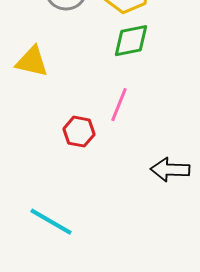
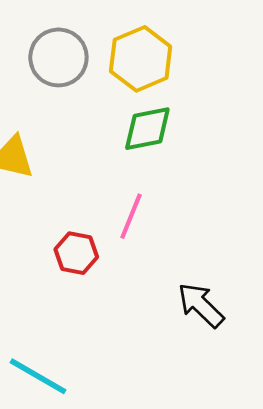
black arrow: (170, 170) -> (201, 305), turned 42

